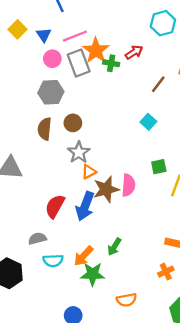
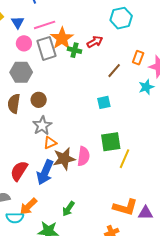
cyan square: (148, 122) -> (104, 102), turned 32
green square: (159, 167) -> (111, 142), size x1.5
orange arrow: (84, 256) -> (28, 206), moved

